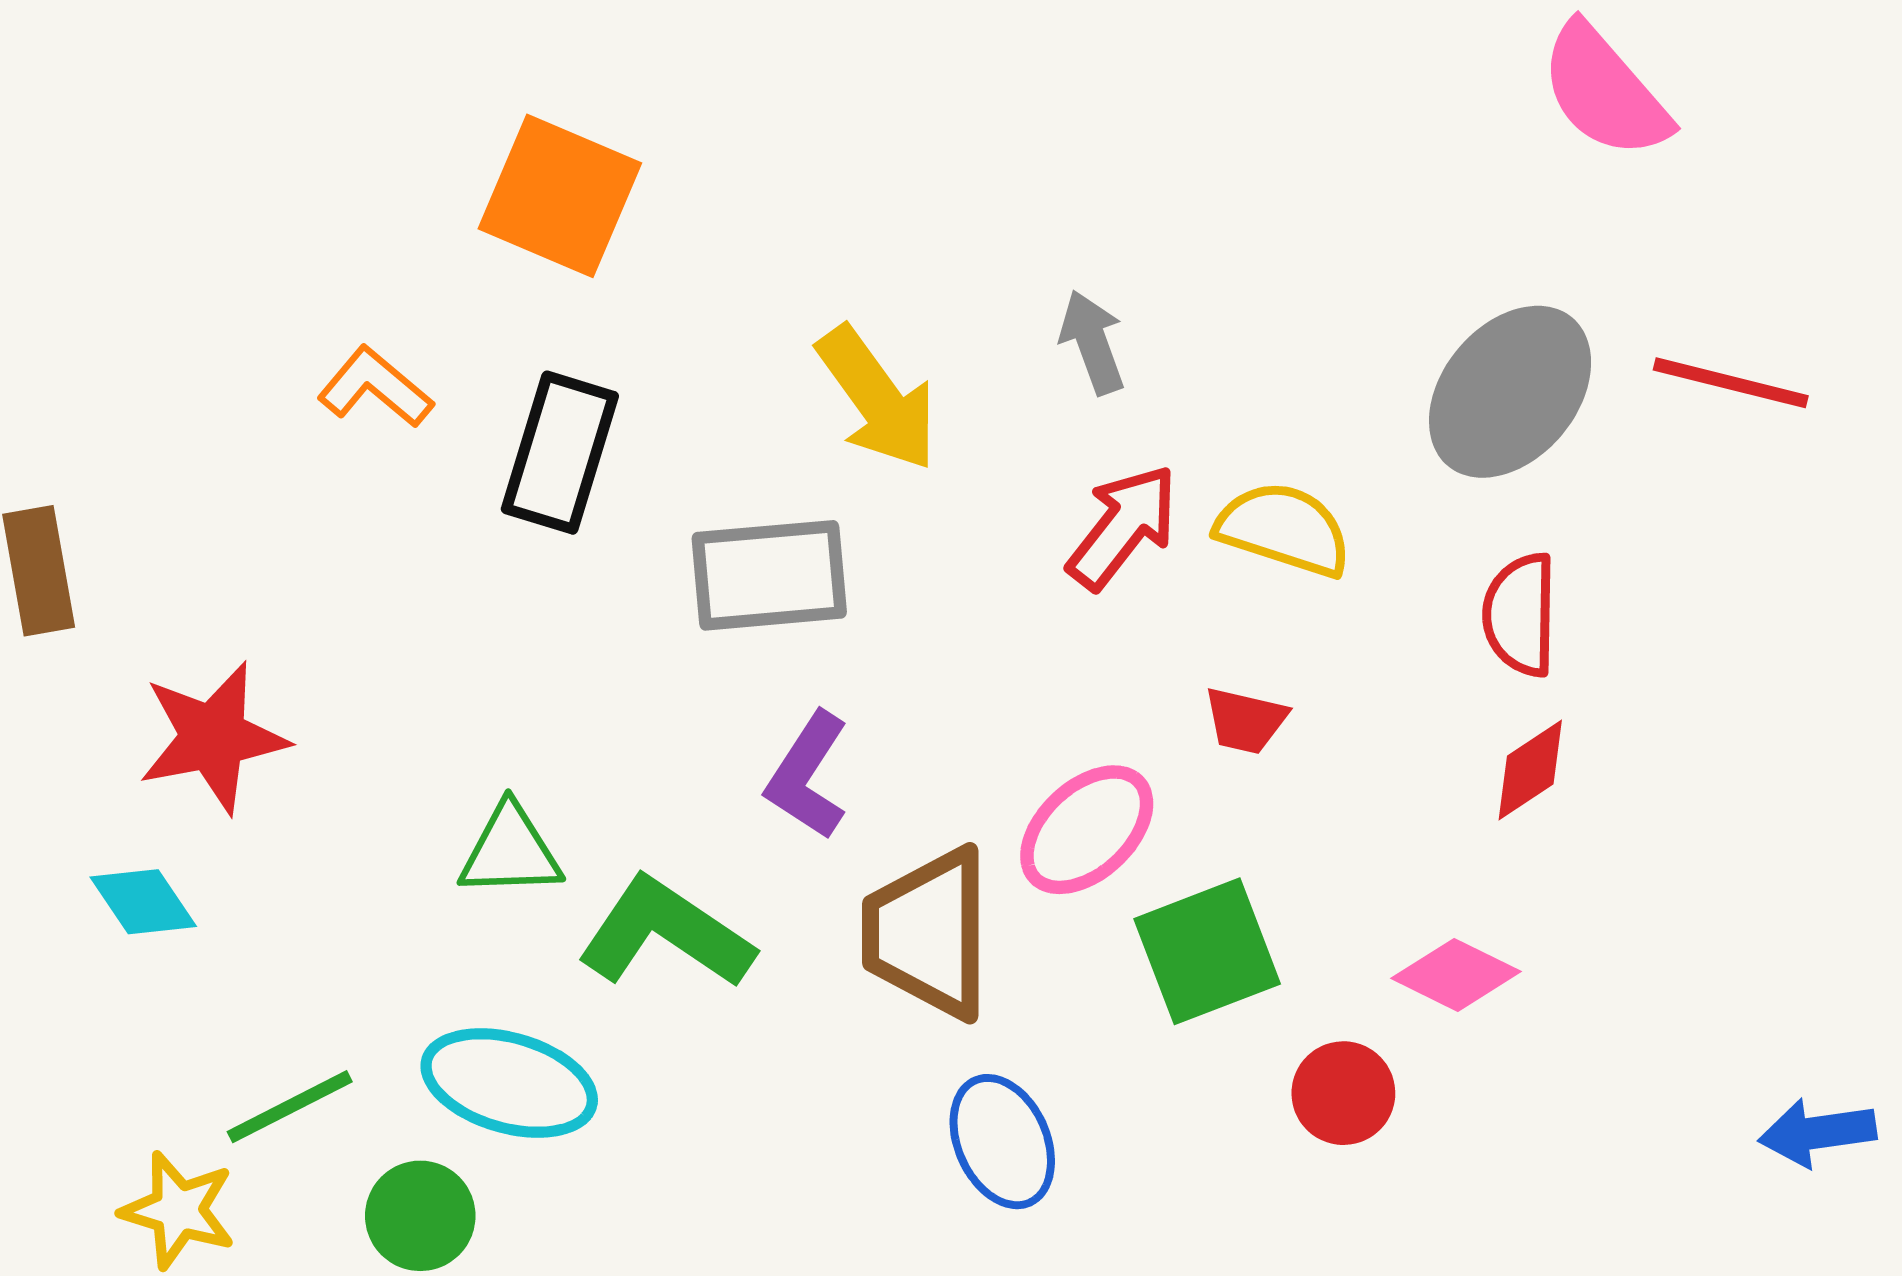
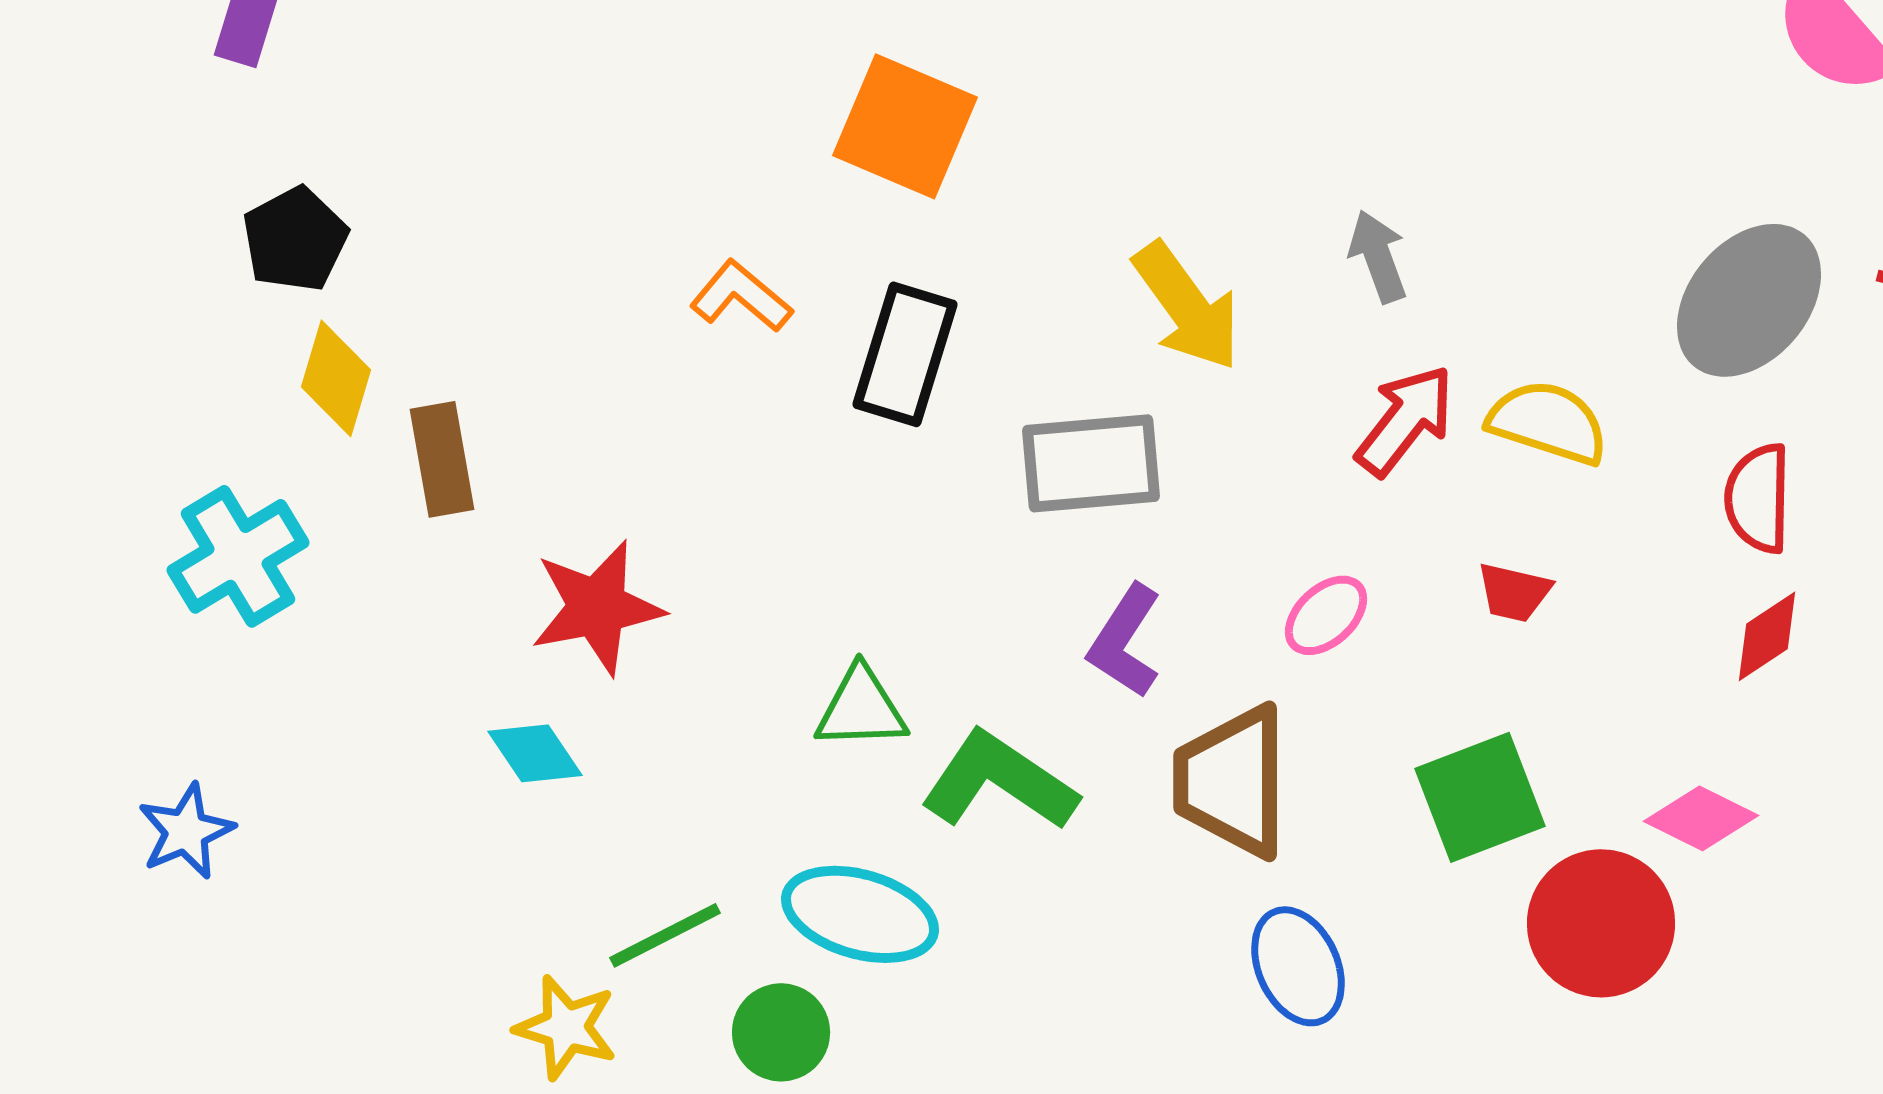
pink ellipse: (1087, 830) -> (1326, 615), moved, size x0.7
red circle: (1343, 1093) -> (1601, 923), size x1.6

